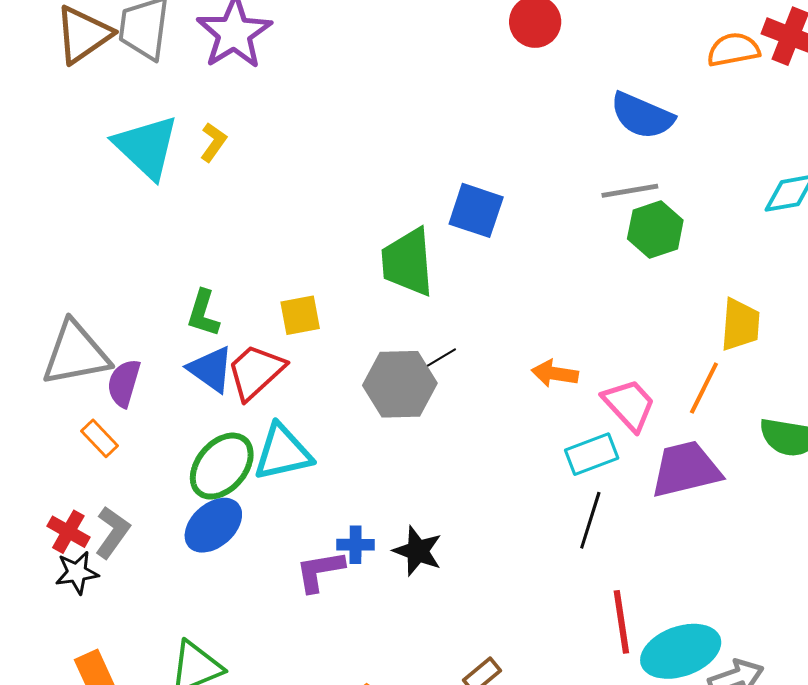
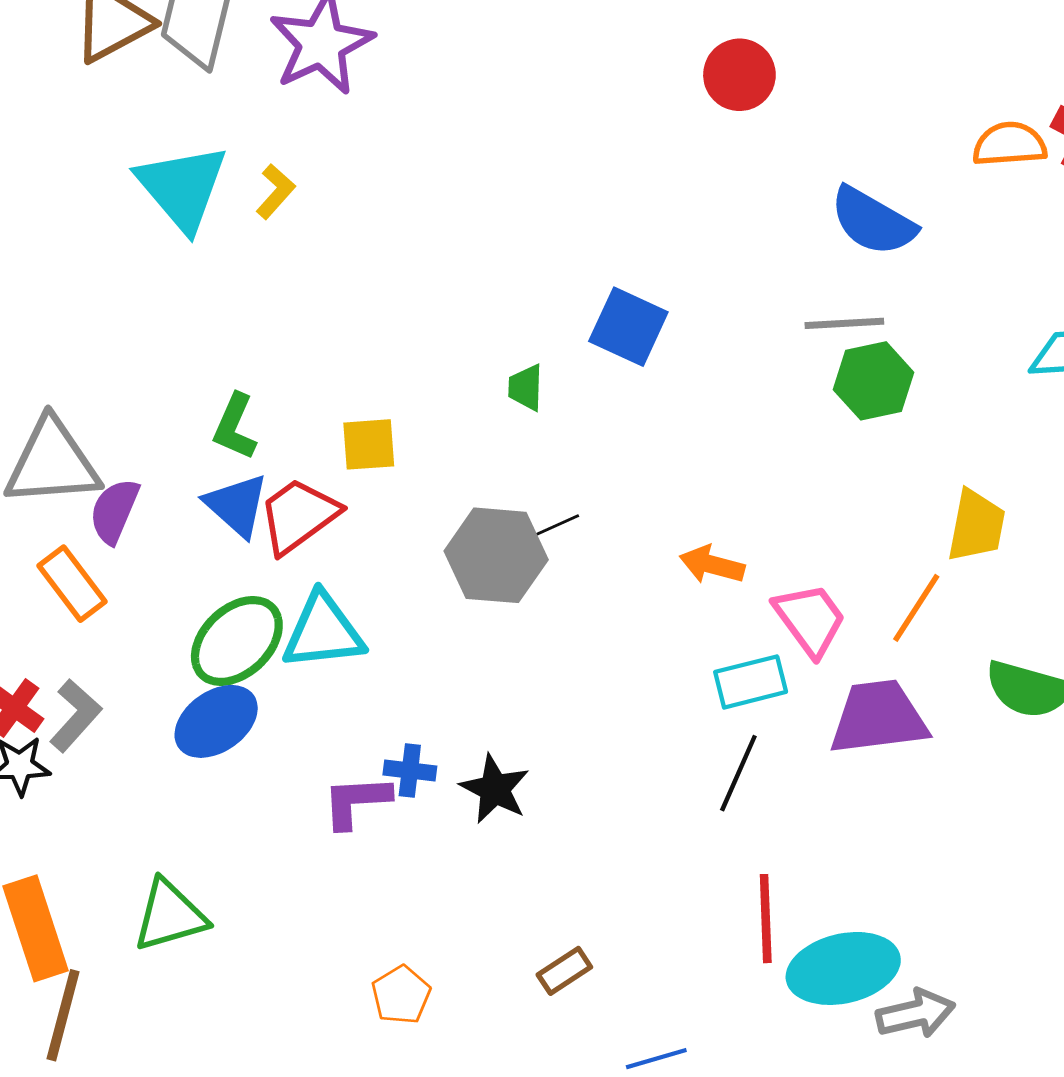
green trapezoid: (408, 262) -> (526, 388), size x0.5
orange rectangle: (99, 438) -> (72, 584), size x1.4

